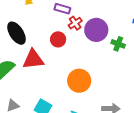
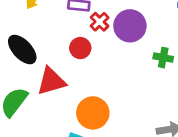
green cross: (118, 44) -> (163, 58), moved
orange circle: (79, 81) -> (93, 113), moved

